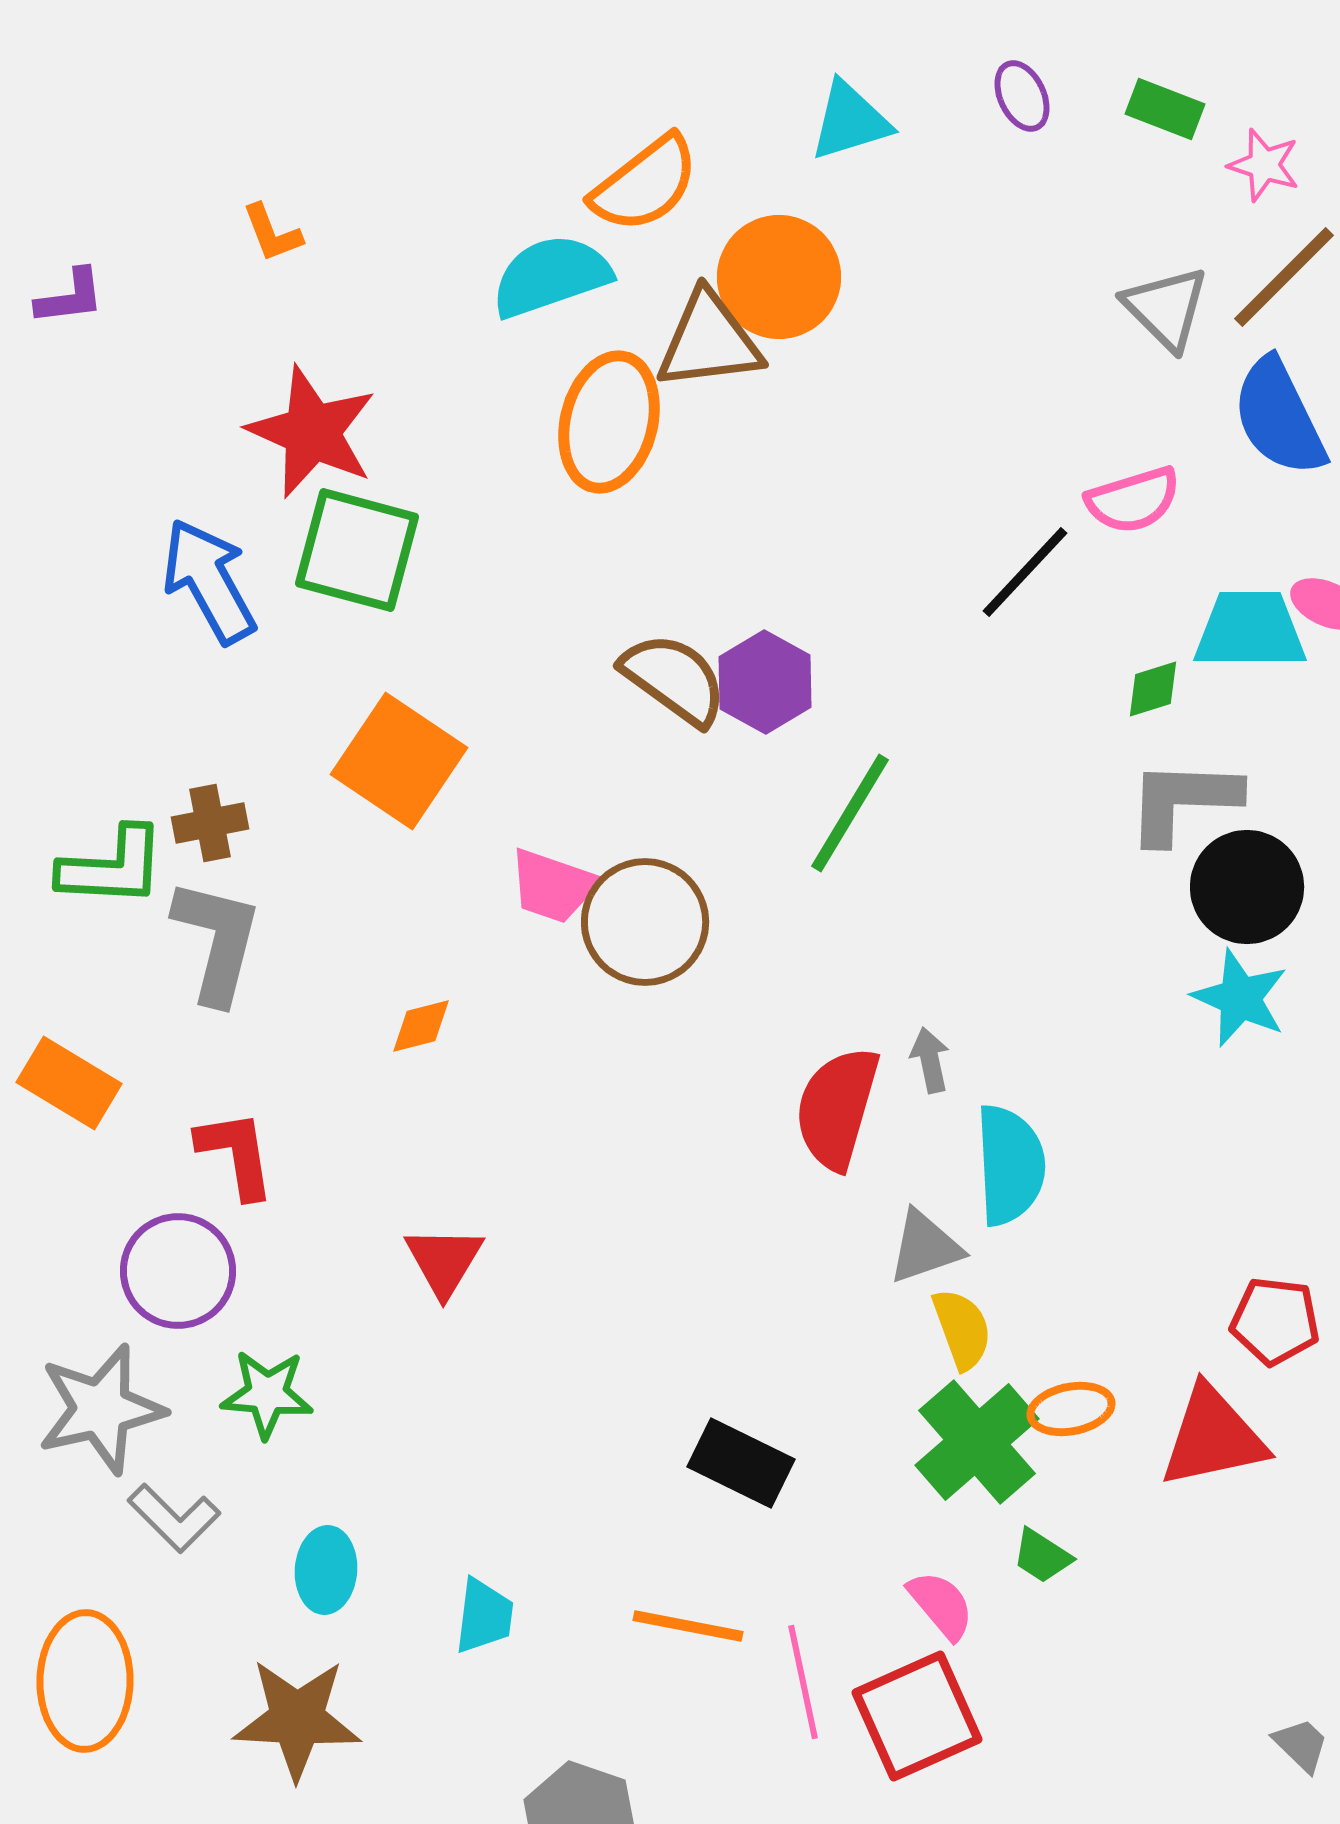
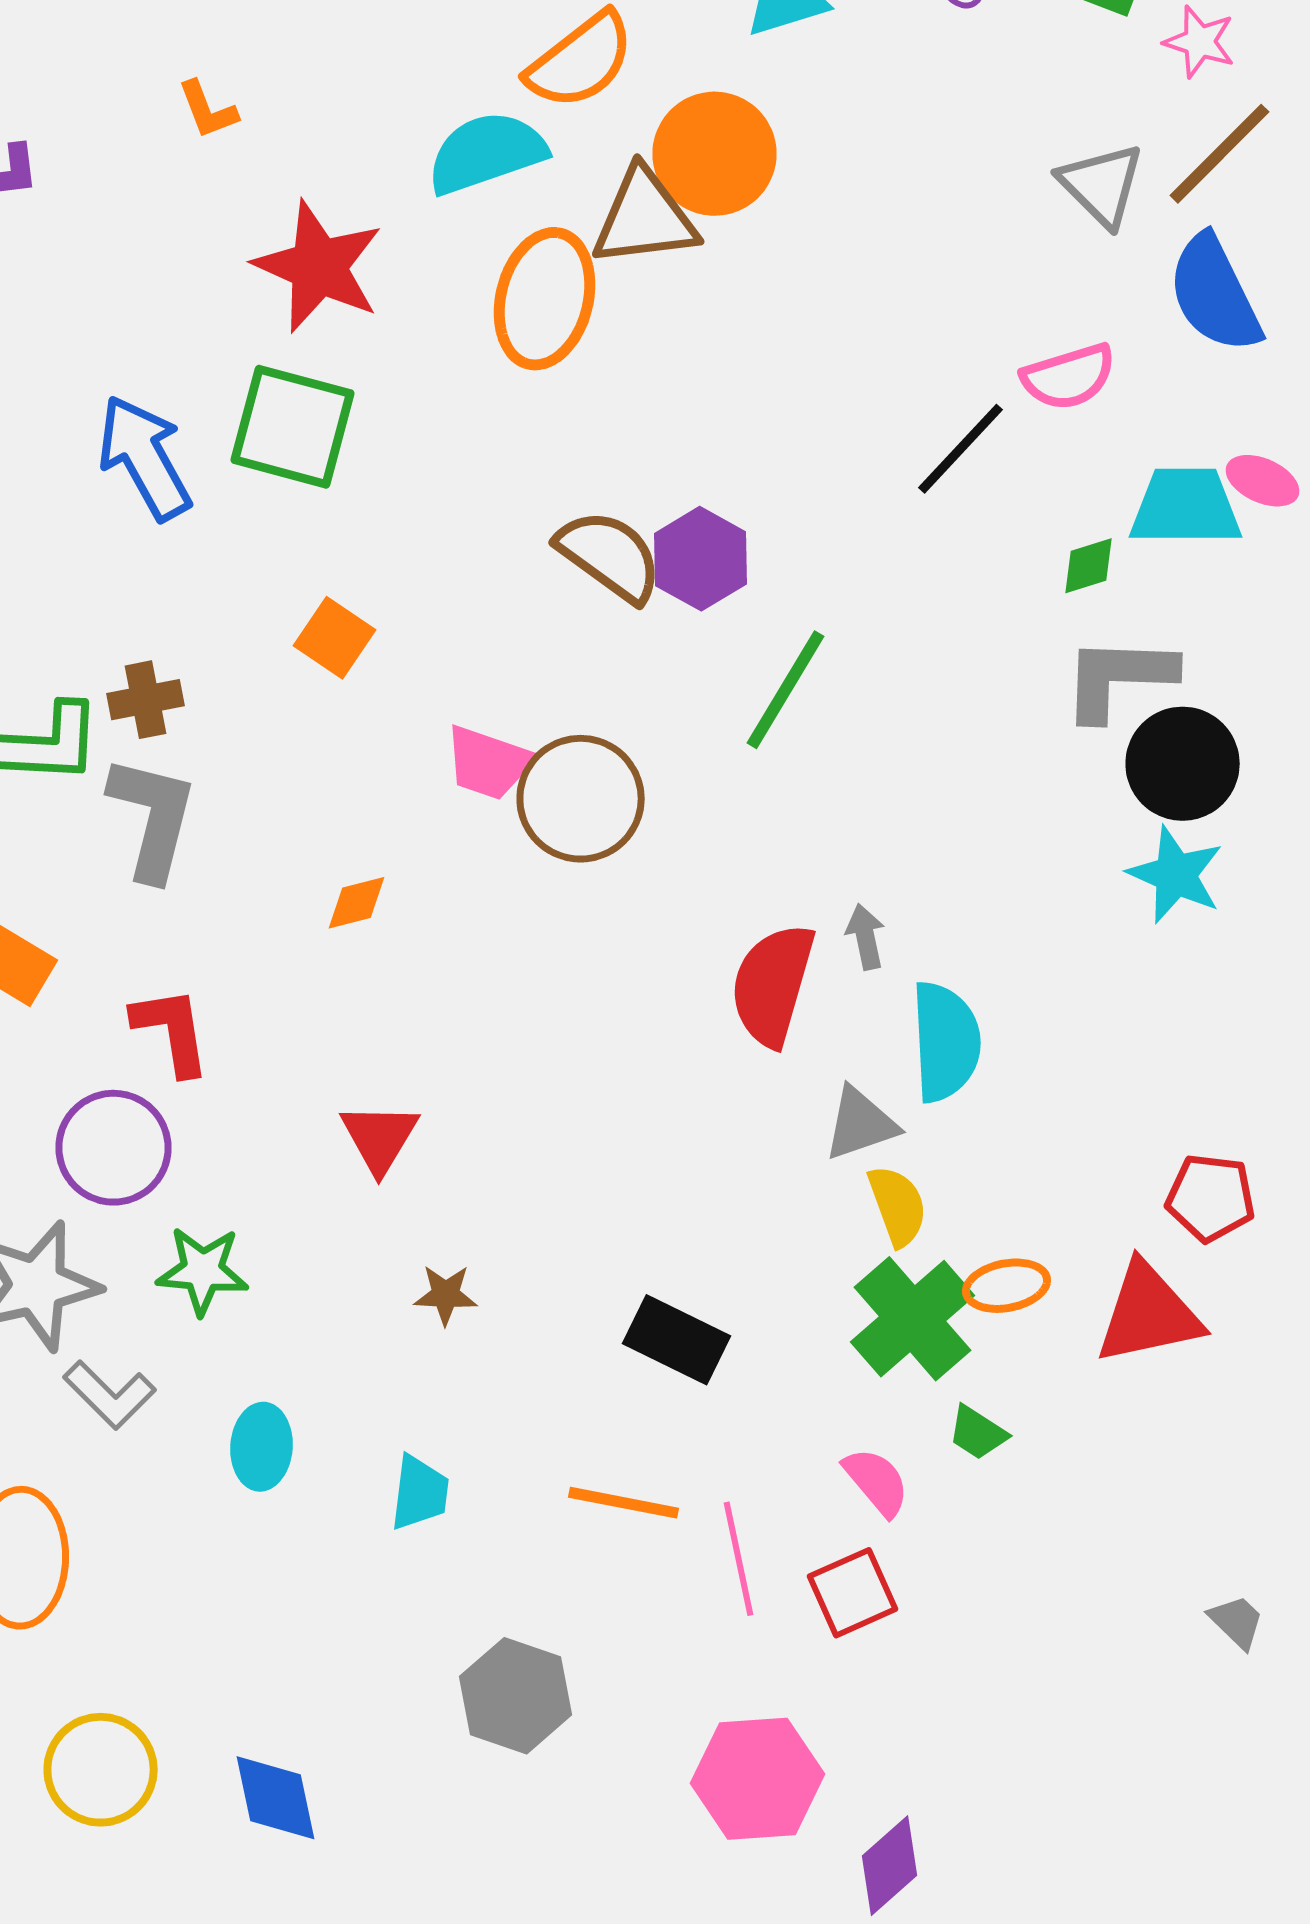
red star: (312, 432) -> (318, 267), moved
orange square: (399, 761) -> (334, 638), size x0.6
red square: (917, 1716) -> (852, 1593), size x0.7
brown star: (297, 1719) -> (446, 1295), moved, size x0.5

